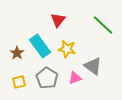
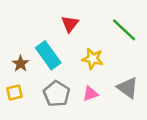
yellow star: (67, 49) -> (93, 59), moved
gray triangle: (93, 66) -> (128, 88), moved
yellow square: (19, 82) -> (14, 93), moved

